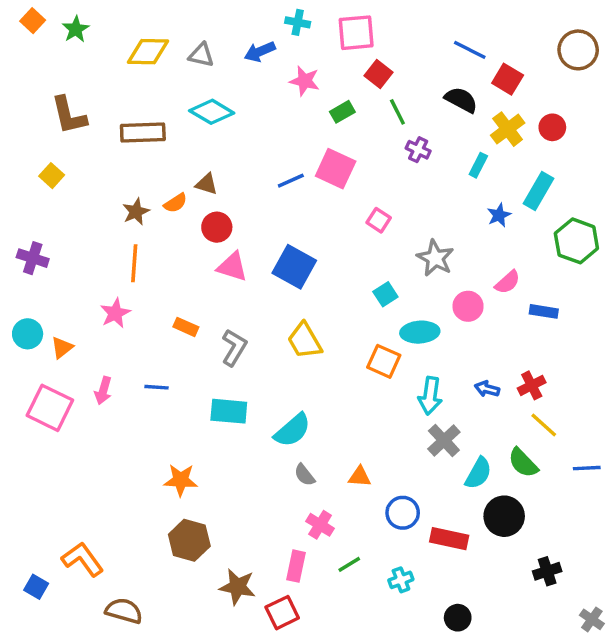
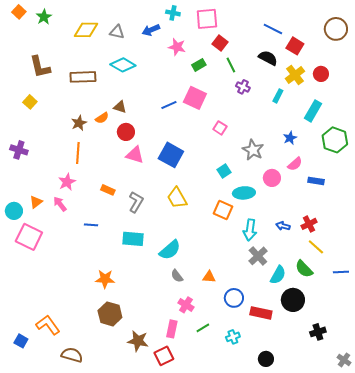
blue star: (499, 215) -> (290, 138), moved
cyan circle: (28, 334) -> (14, 211), moved
pink arrow: (103, 391) -> (60, 204), moved, turned 126

